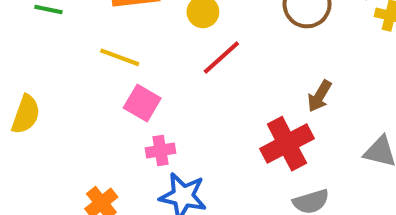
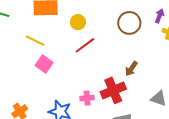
pink cross: (161, 151) -> (87, 98), moved

